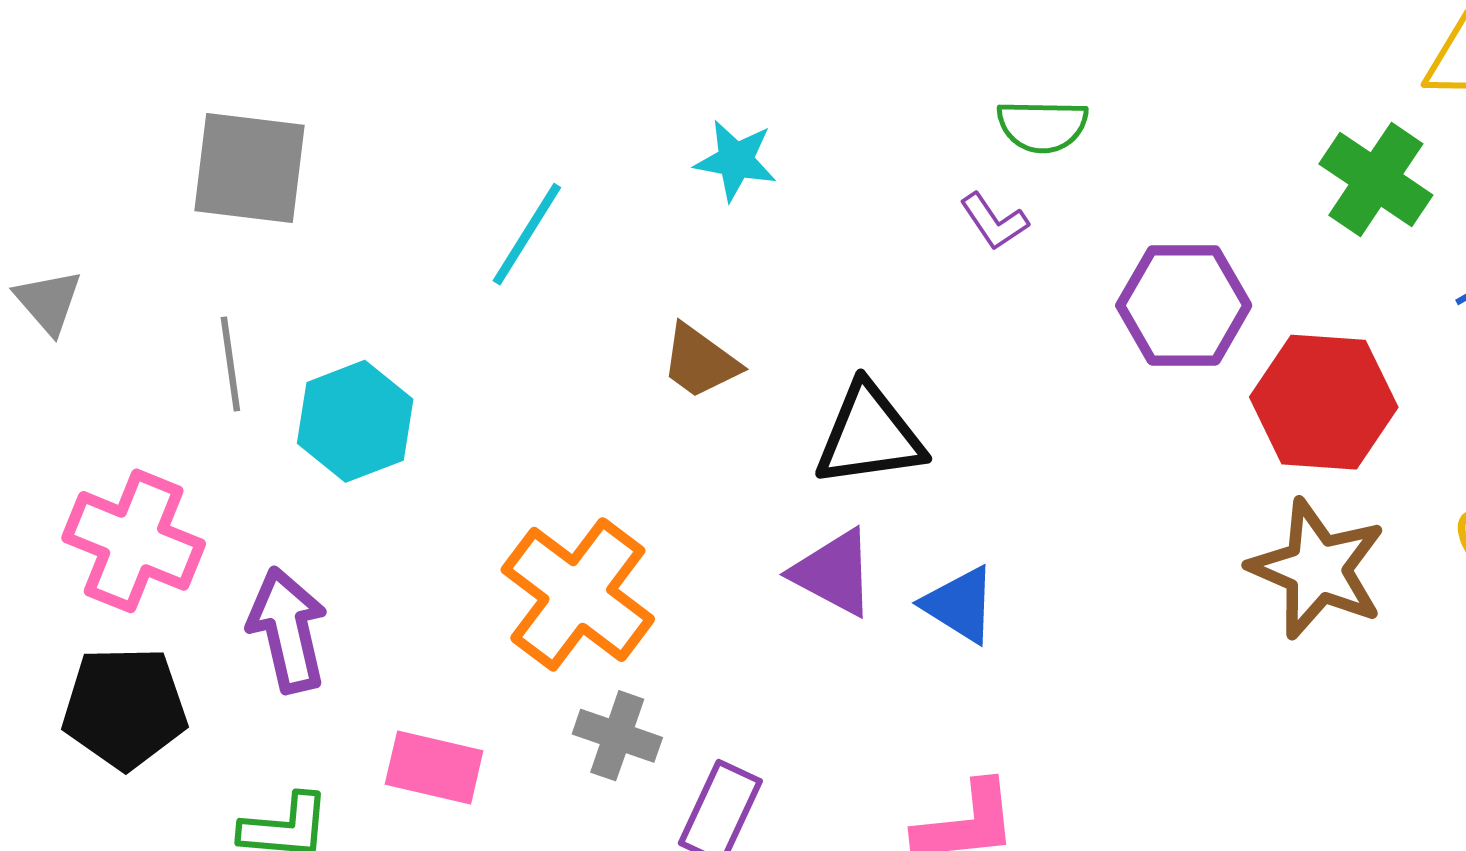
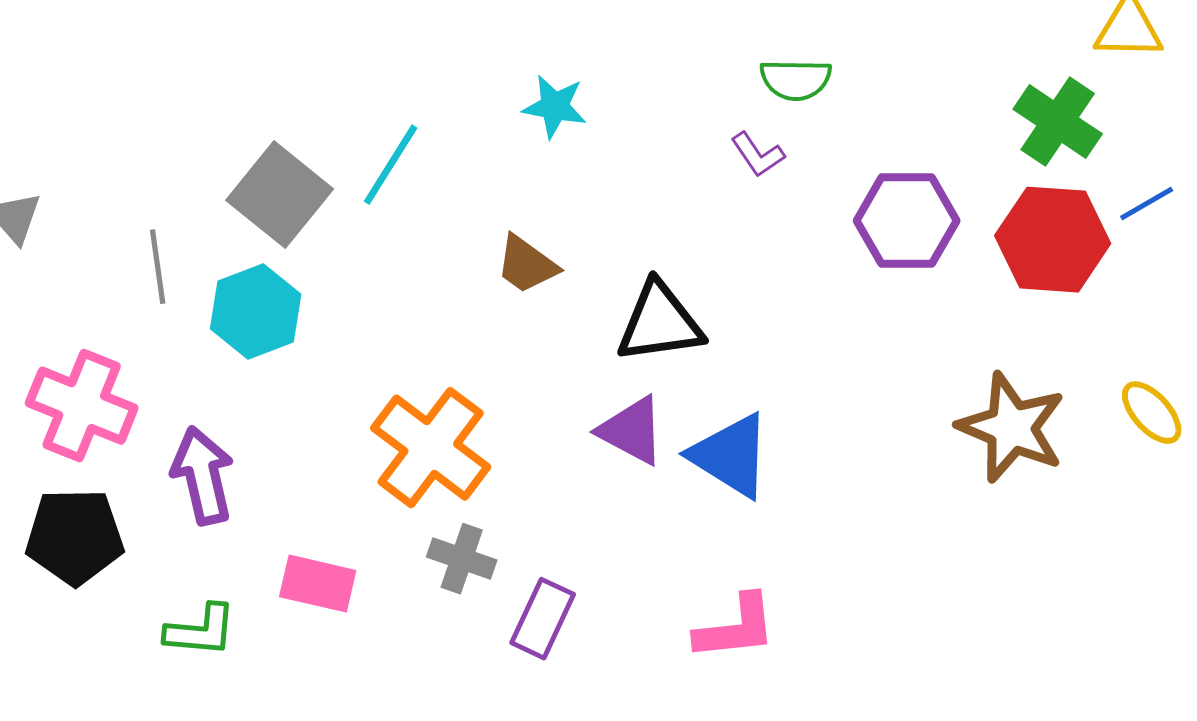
gray square: (249, 168) -> (280, 195), moved, turned 32
red hexagon: (1324, 402) -> (1053, 240), moved
blue triangle: (960, 605) -> (731, 456), size x1.4

